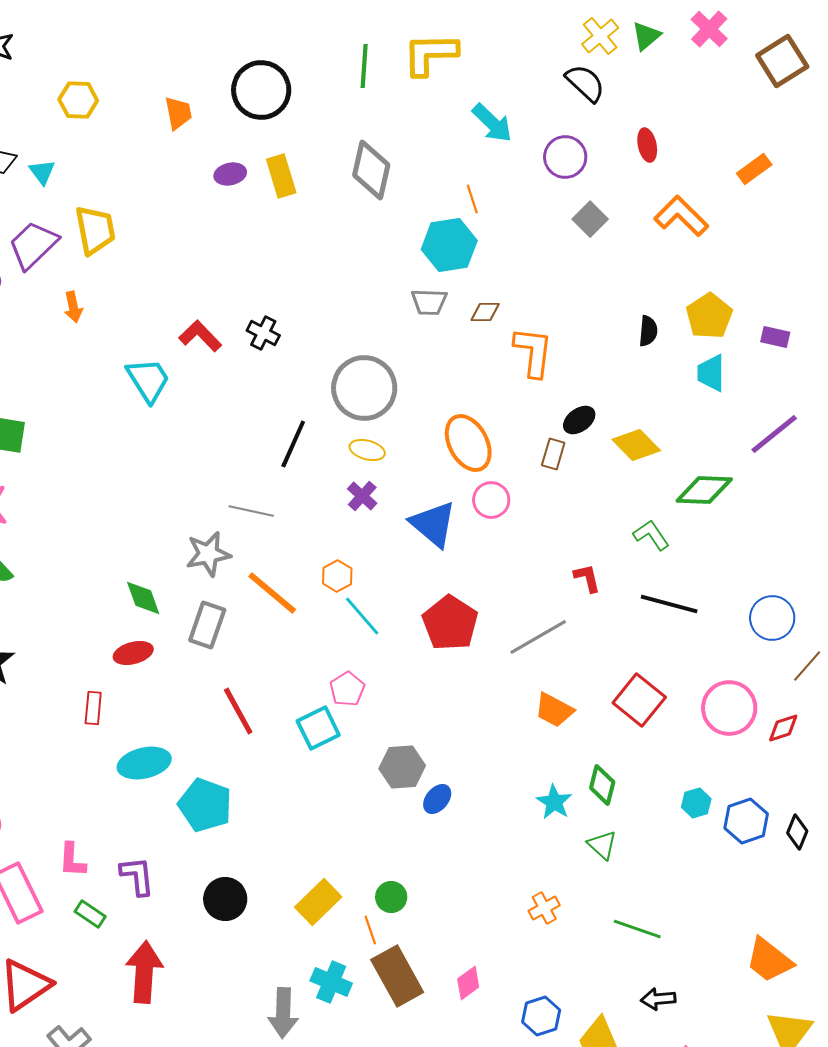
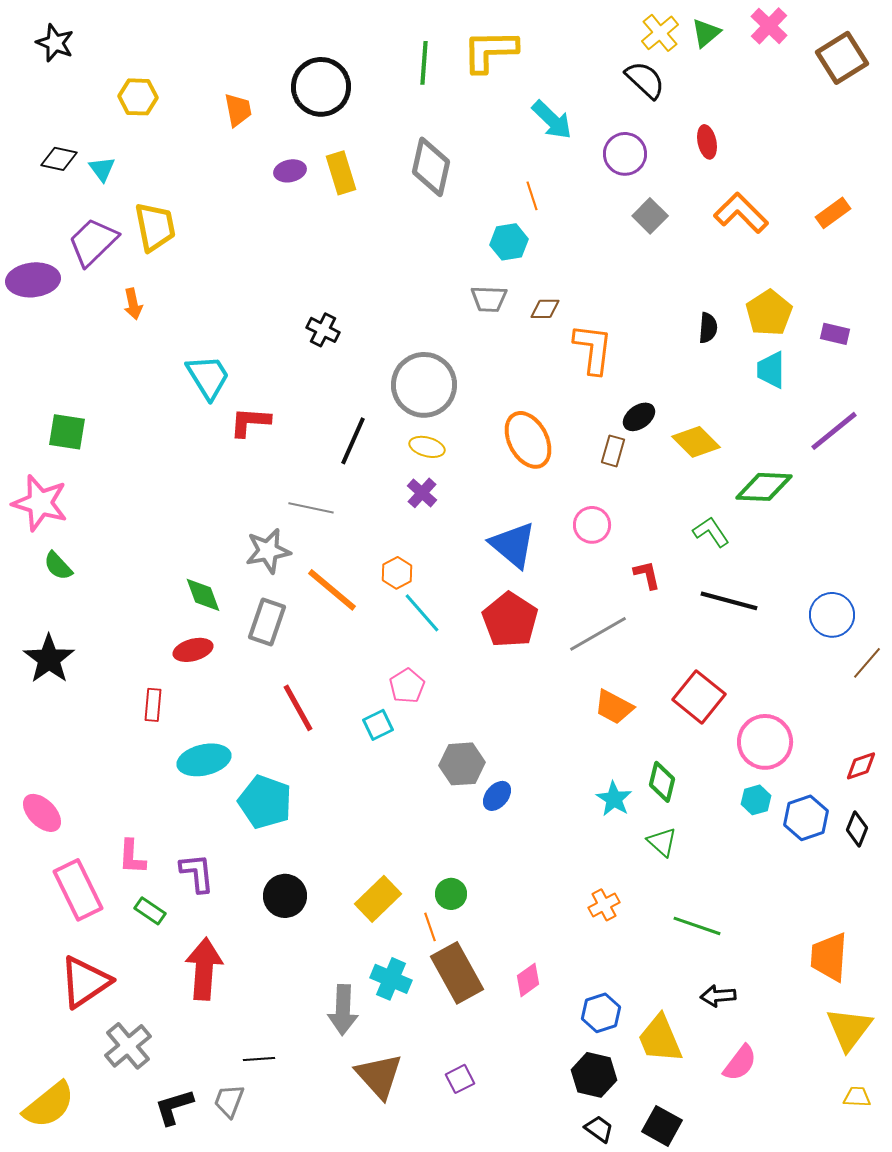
orange rectangle: (754, 169) -> (833, 213), moved
cyan hexagon: (449, 245) -> (509, 242), size x0.7
red L-shape: (200, 336) -> (250, 422), moved, turned -42
pink circle: (491, 500) -> (592, 525), moved
blue triangle: (433, 524) -> (513, 545), moved
pink circle: (729, 708) -> (765, 742), moved
cyan square: (318, 728) -> (378, 725), size x0.7
red diamond: (783, 728) -> (861, 766), moved
orange trapezoid: (769, 960) -> (829, 957), turned 56

